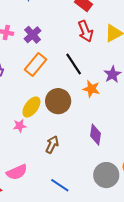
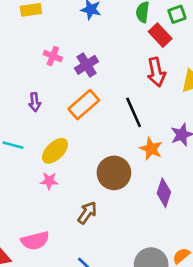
brown circle: (58, 101) -> (114, 173), moved
yellow ellipse: (31, 107) -> (55, 151), moved
purple diamond: (95, 135) -> (164, 193), moved

